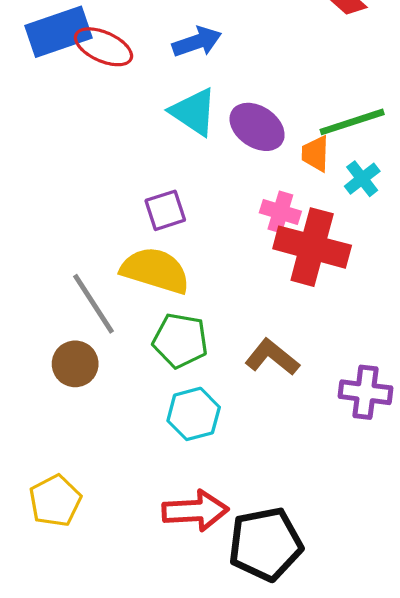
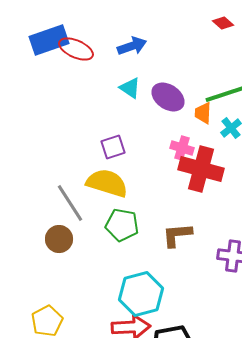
cyan triangle: (194, 112) -> (130, 88), size x0.7
brown L-shape: (272, 357) -> (177, 235), turned -44
cyan hexagon: (194, 414) -> (141, 294), moved, size x1.4

